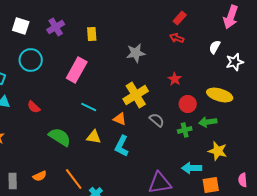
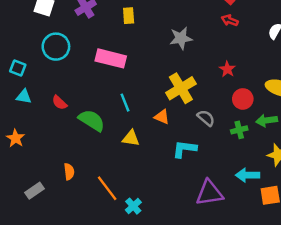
pink rectangle: (77, 70) -> (111, 58), turned 75
cyan line: (89, 107) -> (125, 103), turned 42
green semicircle: (60, 137) -> (92, 120), moved
cyan L-shape: (122, 146) -> (184, 149), moved, turned 70
orange semicircle: (40, 176) -> (69, 172), moved, turned -72
gray rectangle: (13, 181) -> (35, 191), turned 56

